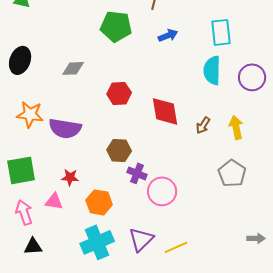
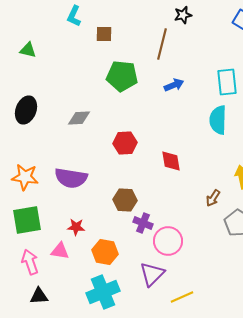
red diamond: (165, 111) -> (171, 161), size x0.7
orange star: (30, 114) -> (25, 177), moved
brown arrow: (203, 125) -> (213, 198), moved
purple triangle: (141, 239) -> (152, 274), moved

